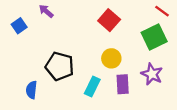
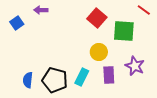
purple arrow: (46, 11) -> (41, 10), turned -40
green square: (154, 37) -> (124, 31), moved, turned 30
black pentagon: (60, 66) -> (55, 80), moved

